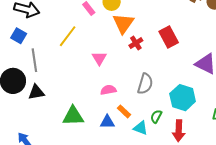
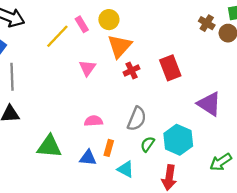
yellow line: (68, 36) -> (57, 36), moved
pink triangle: (99, 58) -> (87, 68), moved
orange rectangle: (124, 111) -> (109, 148), turned 56
green semicircle: (156, 116) -> (147, 144), moved

